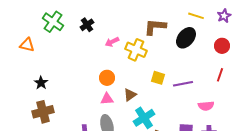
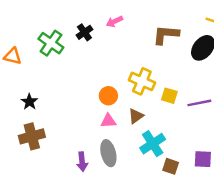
green cross: (53, 22) -> (51, 43), moved
pink arrow: (112, 42) -> (114, 22), moved
yellow cross: (136, 50) -> (142, 81), moved

